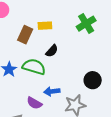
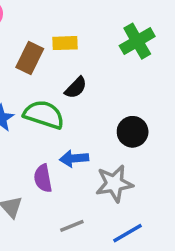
black circle: (93, 80) -> (133, 132), moved
purple semicircle: (34, 103) -> (43, 178), turned 49

